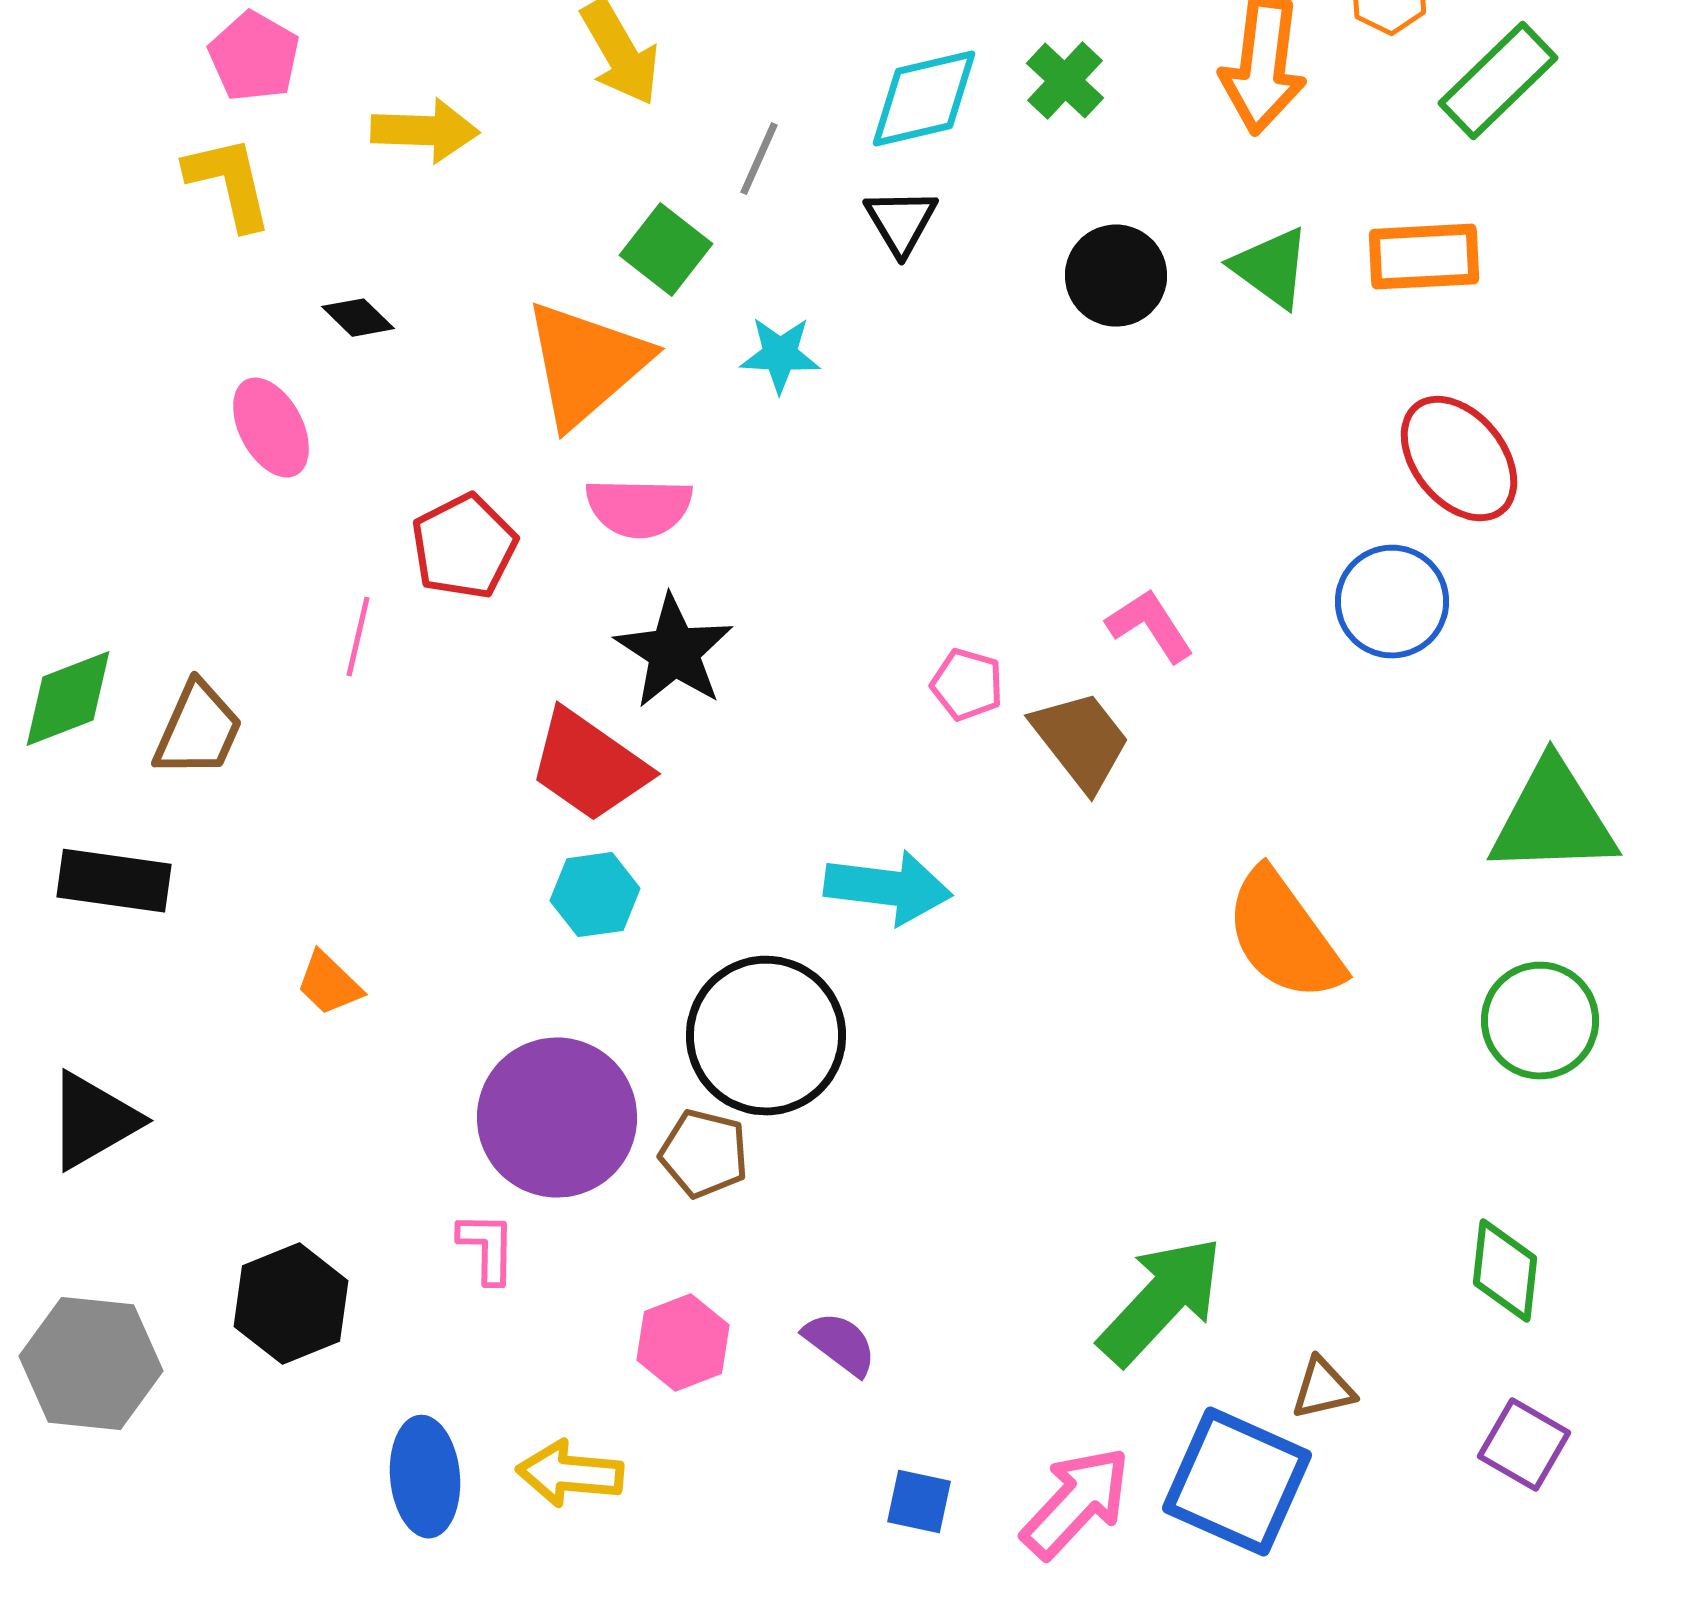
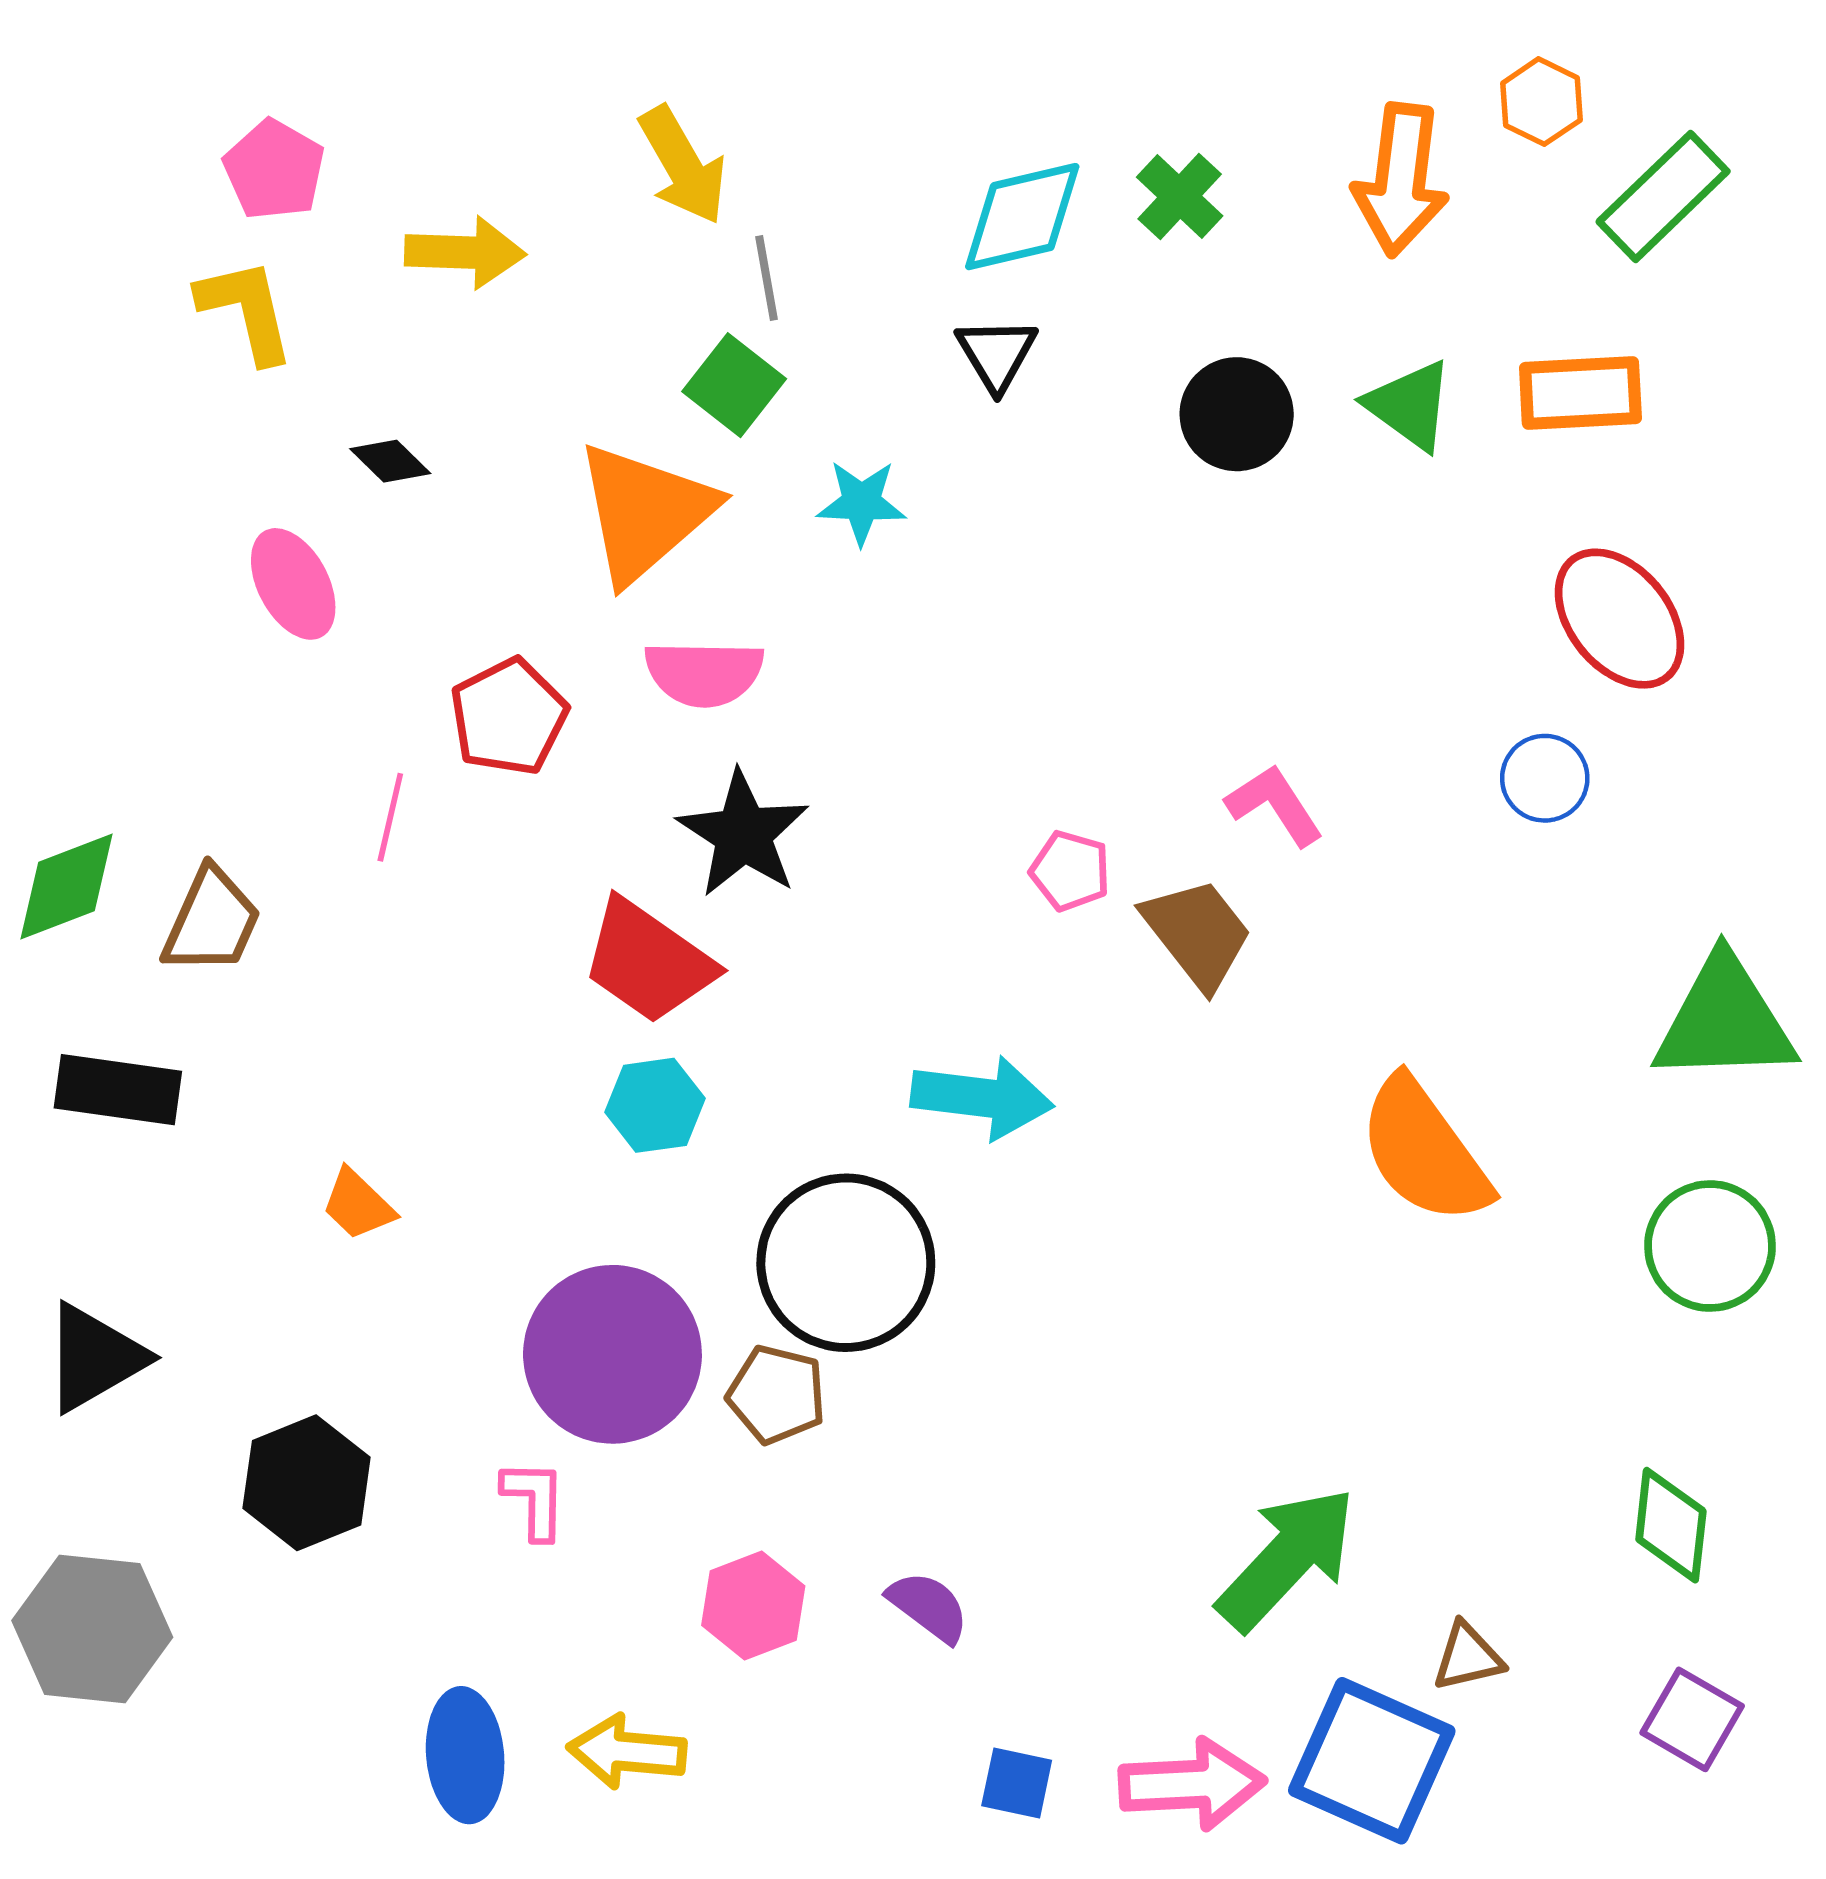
gray line: (759, 159) -> (767, 278), moved, turned -34
blue circle: (1392, 602) -> (1545, 778), size x0.7
black hexagon: (291, 1304) -> (307, 1483), moved
pink arrow: (1076, 1503) -> (1192, 1784), turned 44

